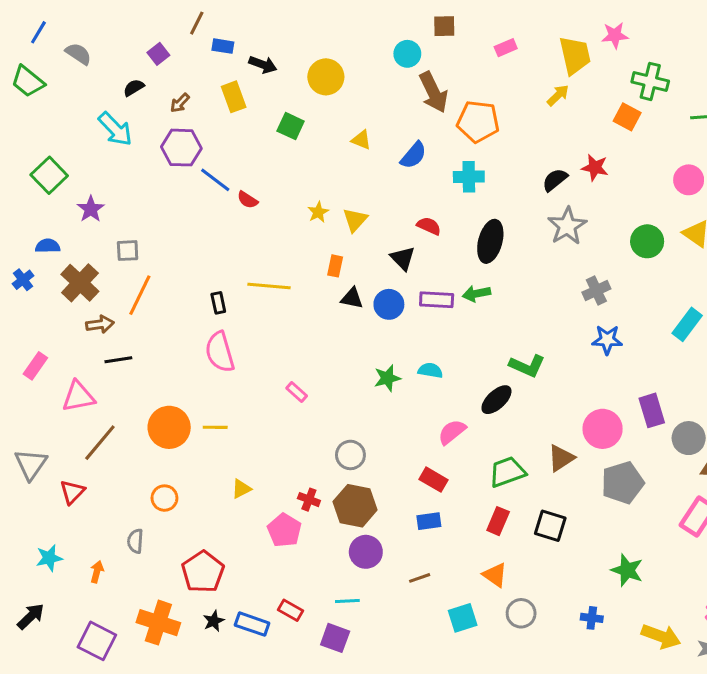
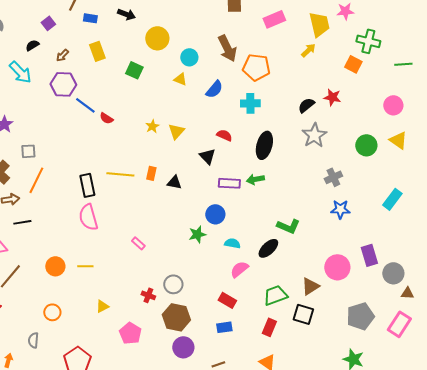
pink rectangle: (506, 48) -> (274, 19), size x1.5
cyan circle: (407, 54) -> (189, 57), moved
black arrow: (263, 65) -> (126, 14), moved
orange rectangle: (335, 266) -> (151, 173), moved
black rectangle: (218, 303) -> (87, 185), size x1.6
blue circle: (389, 304) -> (215, 214), moved
cyan semicircle: (430, 370) -> (232, 243), moved
orange circle: (169, 427) -> (55, 266), size x0.7
gray pentagon: (623, 483) -> (360, 316), moved
red cross: (309, 500) -> (148, 295), moved
black square: (550, 526) -> (303, 314), moved

